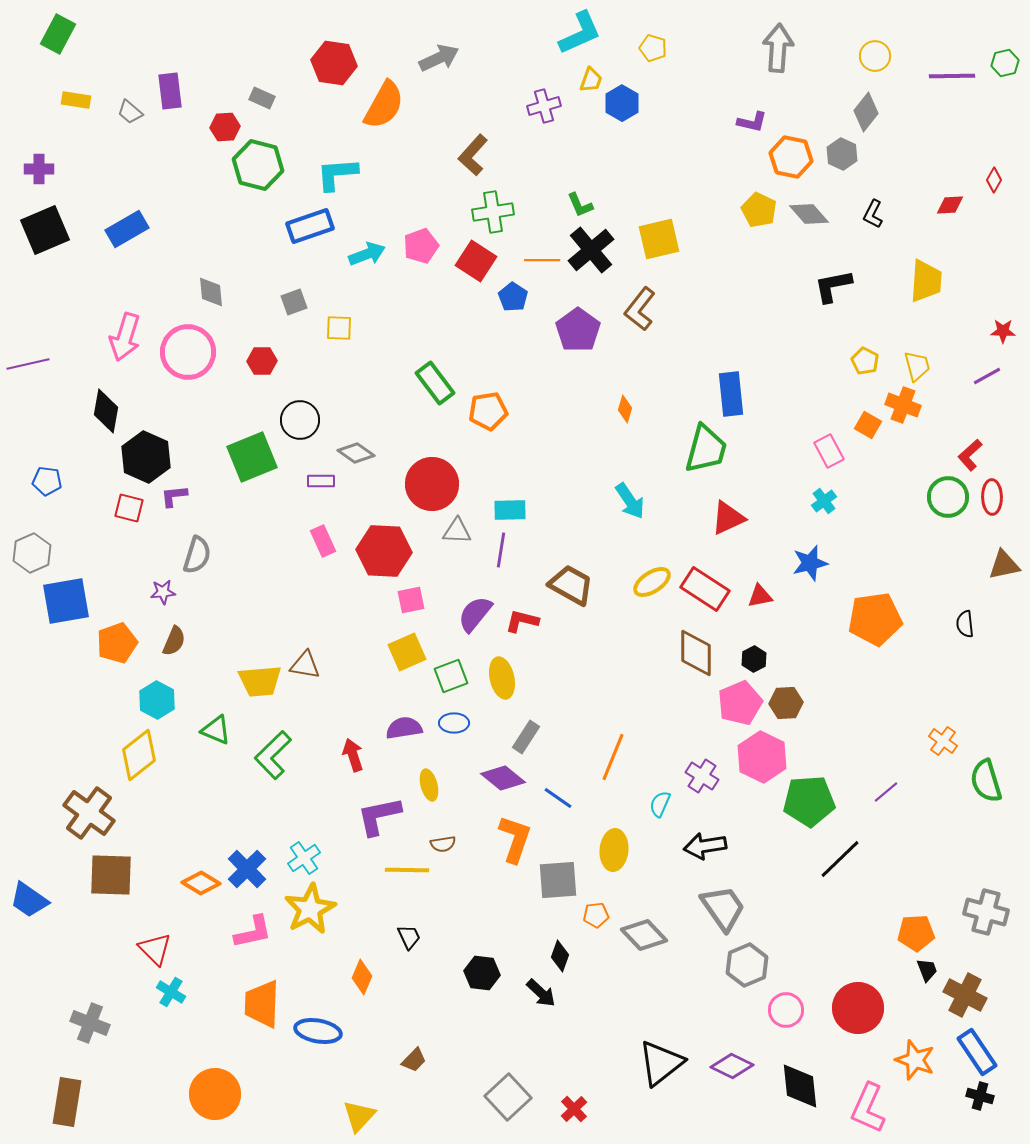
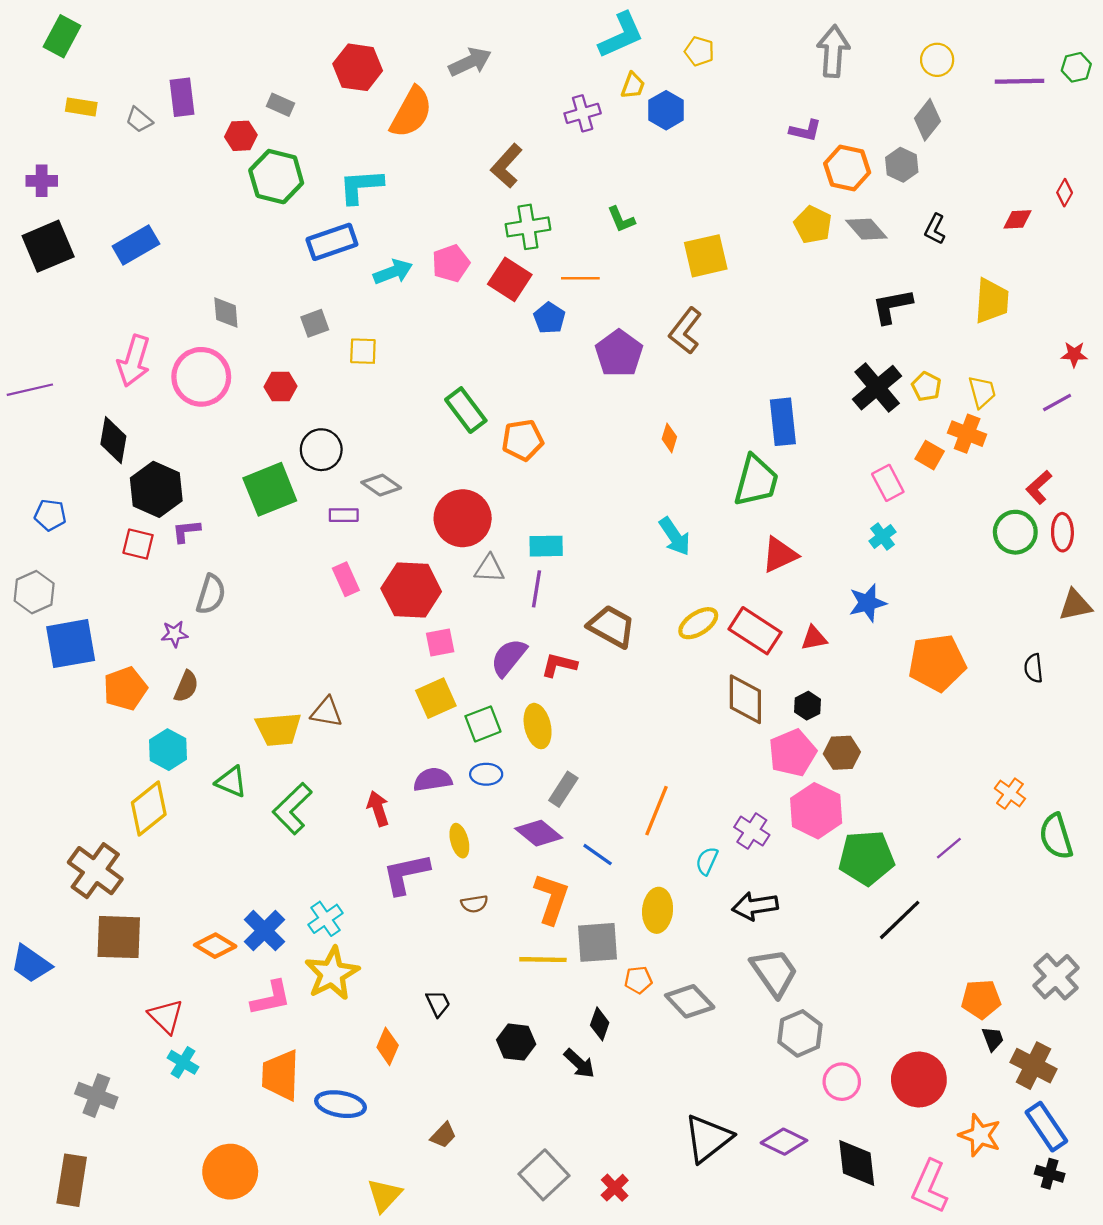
black cross: (591, 250) -> (877, 388), moved
yellow line: (407, 870) -> (543, 960), moved
gray cross: (986, 912) -> (1056, 977), turned 33

